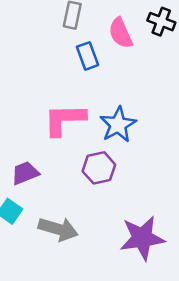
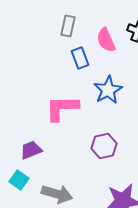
blue star: (118, 125) -> (108, 90), moved
purple hexagon: (99, 168) -> (104, 146), moved

